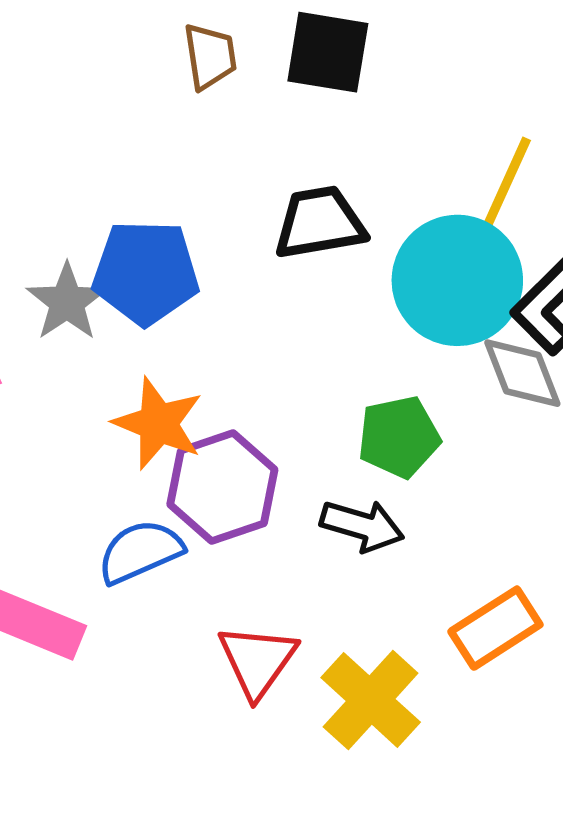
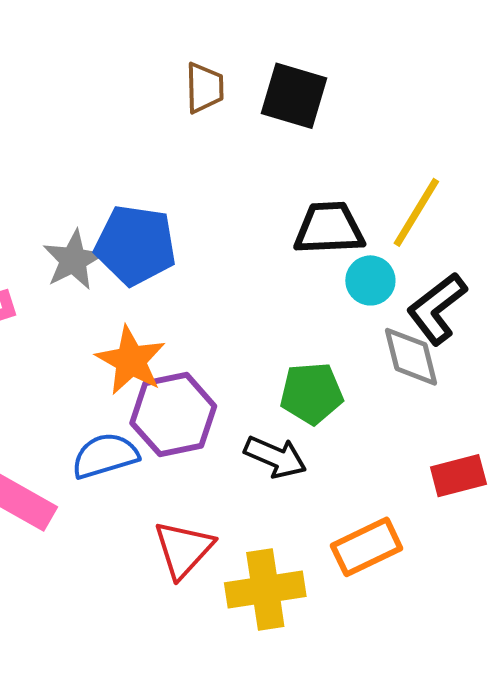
black trapezoid: (320, 223) -> (329, 228), moved
cyan circle: (457, 280) -> (370, 280), size x0.5
yellow cross: (371, 700) -> (265, 590), turned 32

